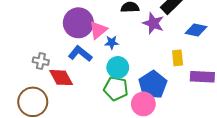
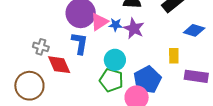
purple star: (153, 23) -> (134, 28), moved
blue star: (112, 42) -> (116, 25), moved
blue L-shape: (80, 54) -> (80, 43), turned 55

